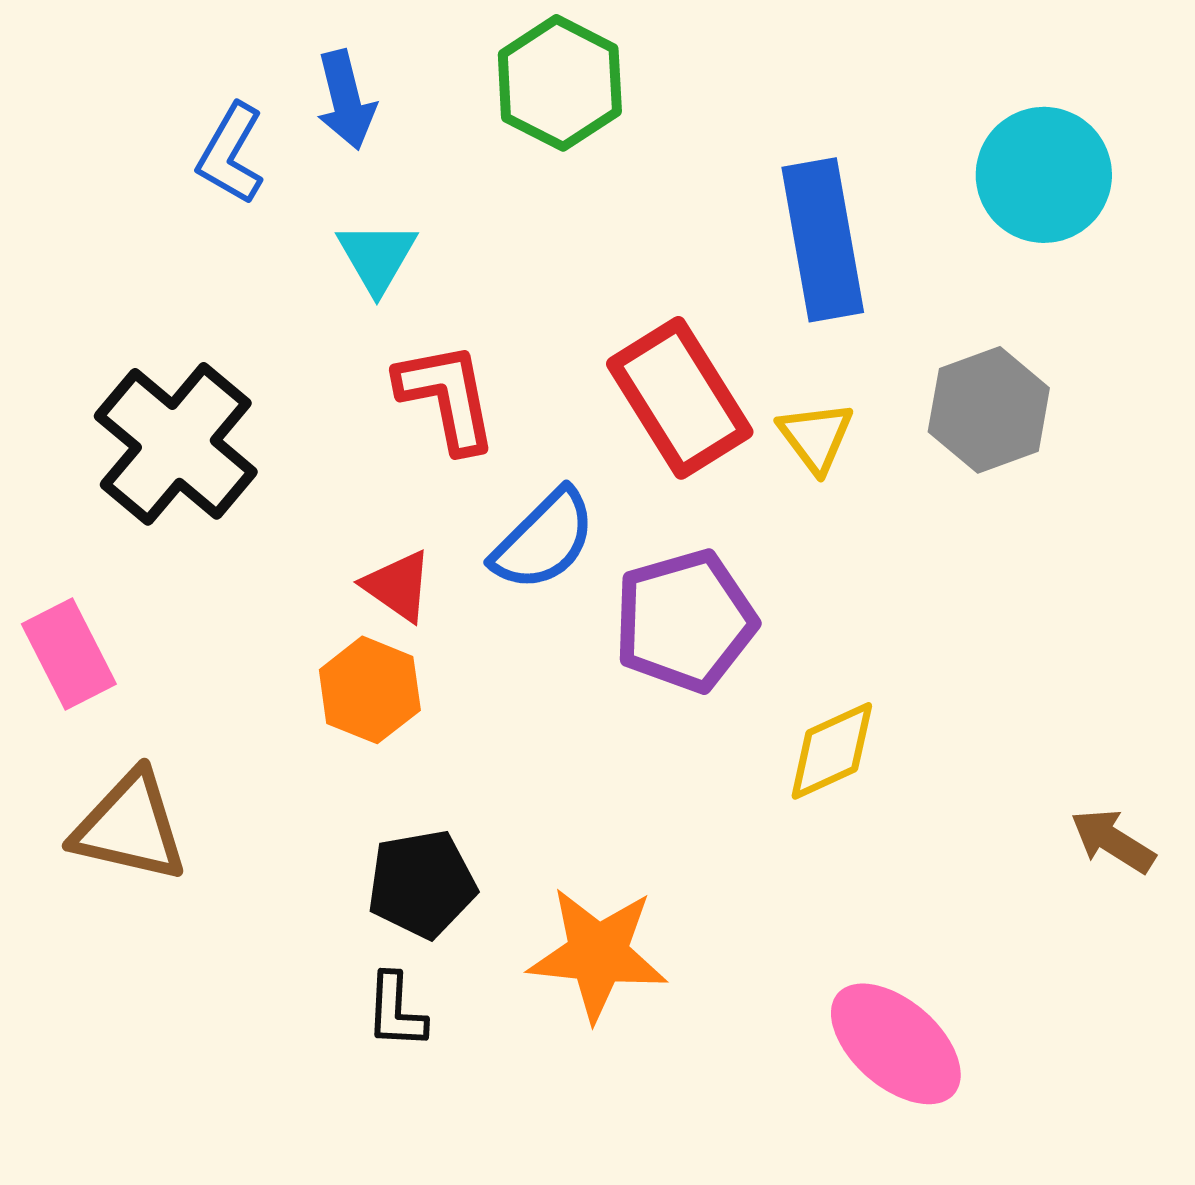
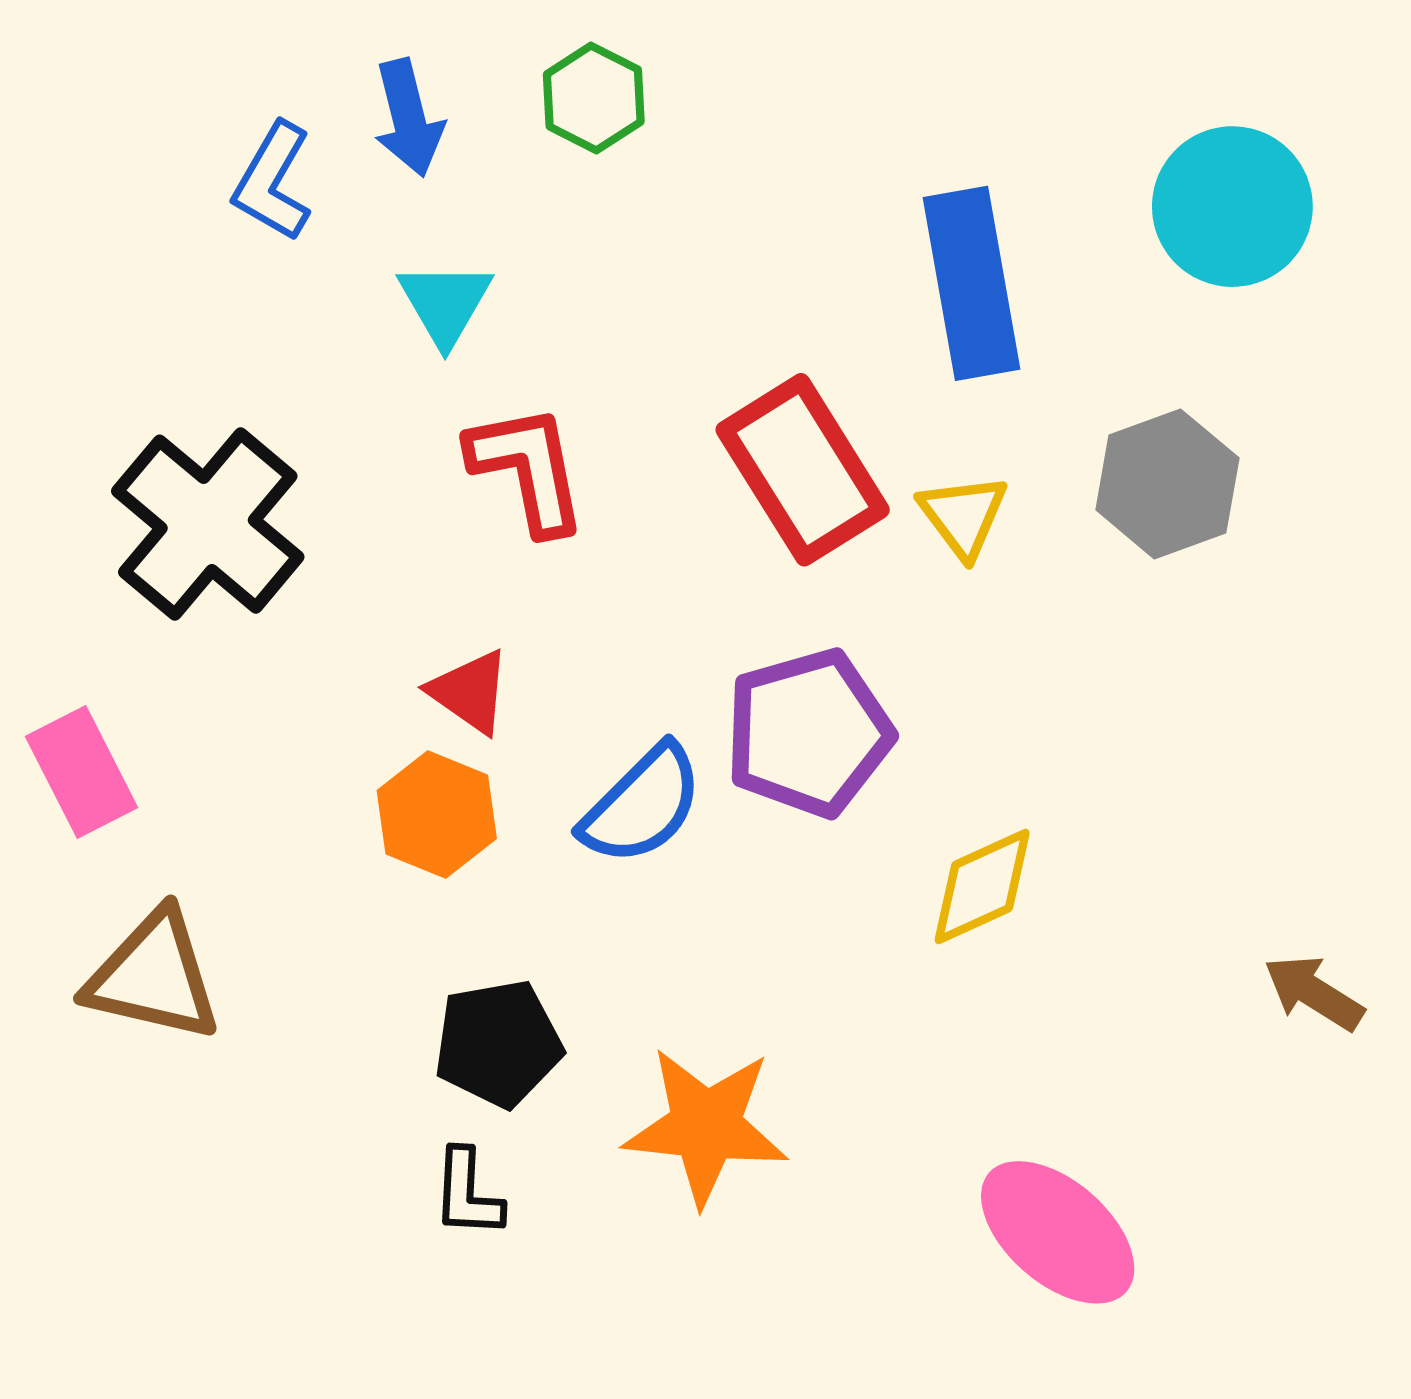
green hexagon: (560, 83) -> (594, 98), moved, size x0.7
blue semicircle: (544, 540) -> (642, 805), moved

